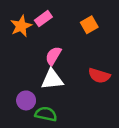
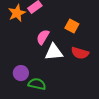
orange square: (89, 25) -> (72, 26), moved, turned -32
white triangle: (52, 79) -> (54, 52), moved

